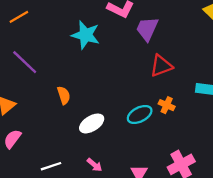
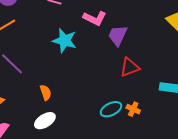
orange cross: (167, 105) -> (133, 109), moved
white ellipse: (92, 123) -> (45, 121), moved

